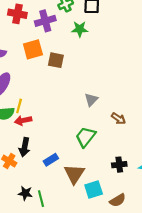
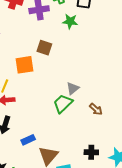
orange square: (33, 49) -> (25, 65), moved
green trapezoid: (85, 137) -> (63, 103), moved

